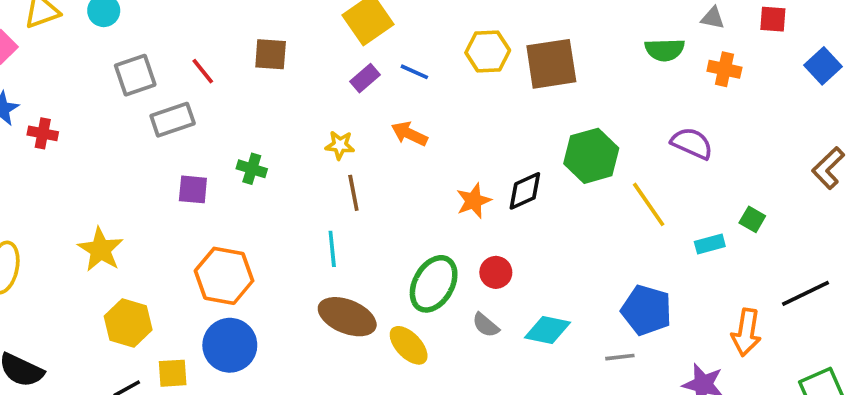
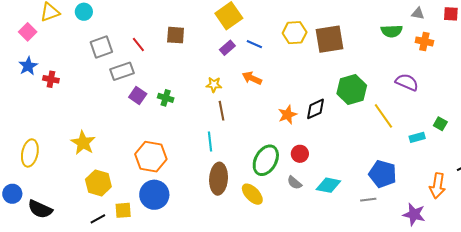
purple square: (193, 189) -> (138, 95), moved, turned 30
brown ellipse: (347, 317) -> (219, 179), turned 72

